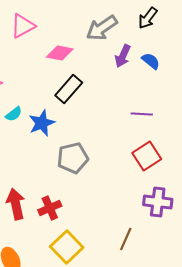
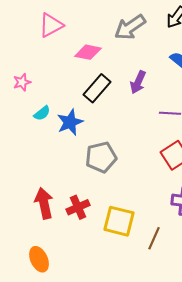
purple arrow: (123, 56) -> (138, 82), moved
yellow square: (67, 247) -> (119, 221), moved, turned -32

